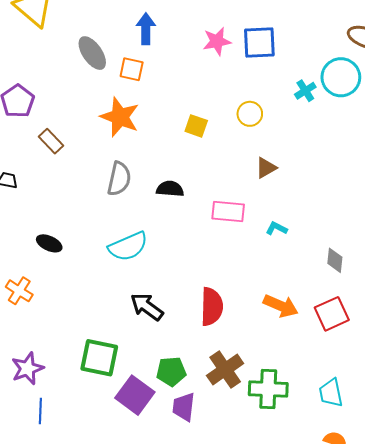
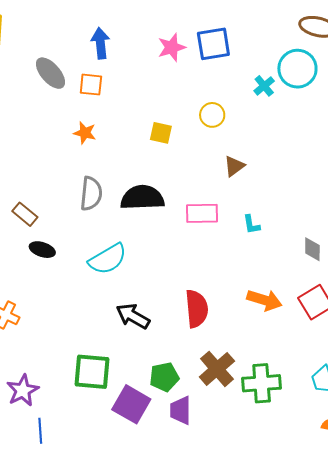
orange star: (120, 117) -> (85, 133), size x0.6
brown rectangle: (51, 141) -> (25, 214), moved
black semicircle: (170, 189) -> (142, 198), size x1.6
cyan L-shape: (277, 228) -> (251, 225), turned -120
black ellipse: (49, 243) -> (42, 250), moved

